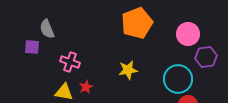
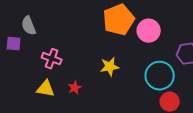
pink circle: (188, 34) -> (149, 31), moved
red star: (86, 87) -> (75, 88), moved

